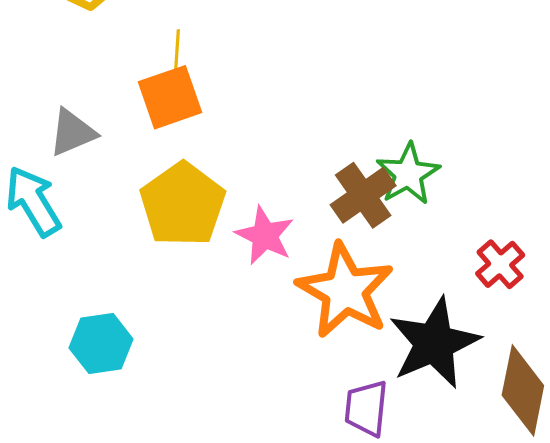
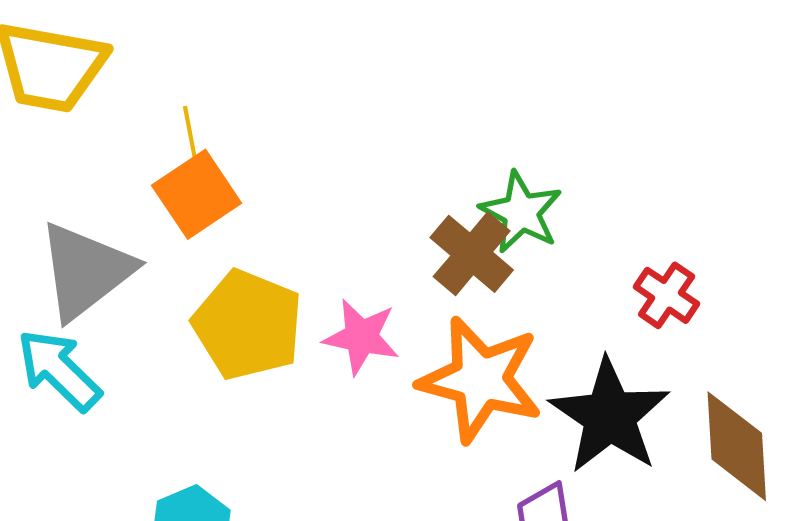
gray triangle: (72, 133) -> (86, 271), size x1.6

